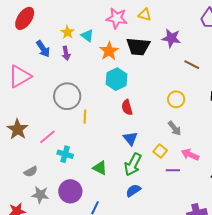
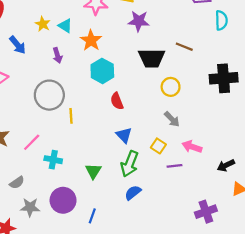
purple star: (171, 38) -> (139, 21), moved
black trapezoid: (138, 47) -> (152, 58), moved
purple arrow: (66, 53) -> (57, 55), moved
green triangle: (100, 168) -> (93, 171), turned 42

